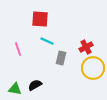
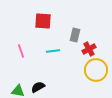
cyan line: (47, 41) -> (53, 51), moved, turned -32
gray rectangle: (61, 58) -> (75, 35), moved

